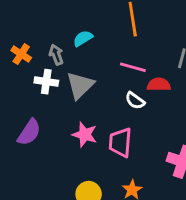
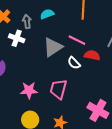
gray triangle: (80, 85) -> (53, 47), moved
pink star: (85, 135) -> (29, 90), moved, turned -30

